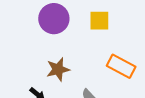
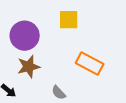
purple circle: (54, 19) -> (25, 36), moved

